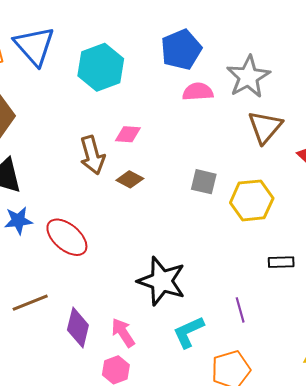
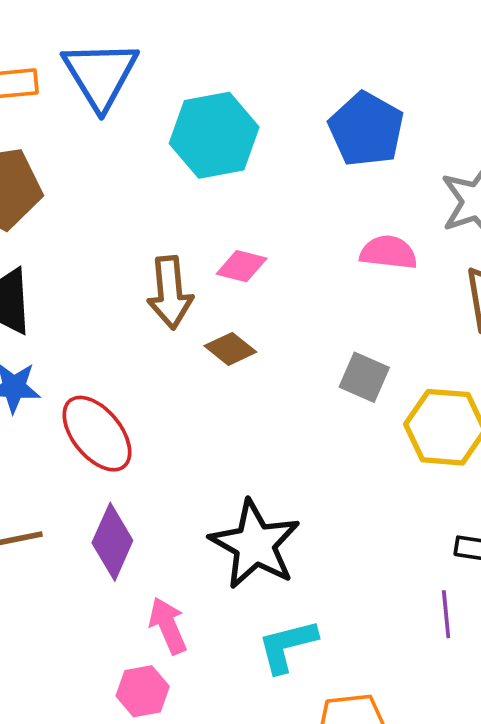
blue pentagon: (181, 49) -> (366, 129), turned -30
pink semicircle: (198, 92) -> (388, 252), moved
purple line: (240, 310) -> (446, 614), moved
purple diamond: (78, 328) -> (112, 542), moved

